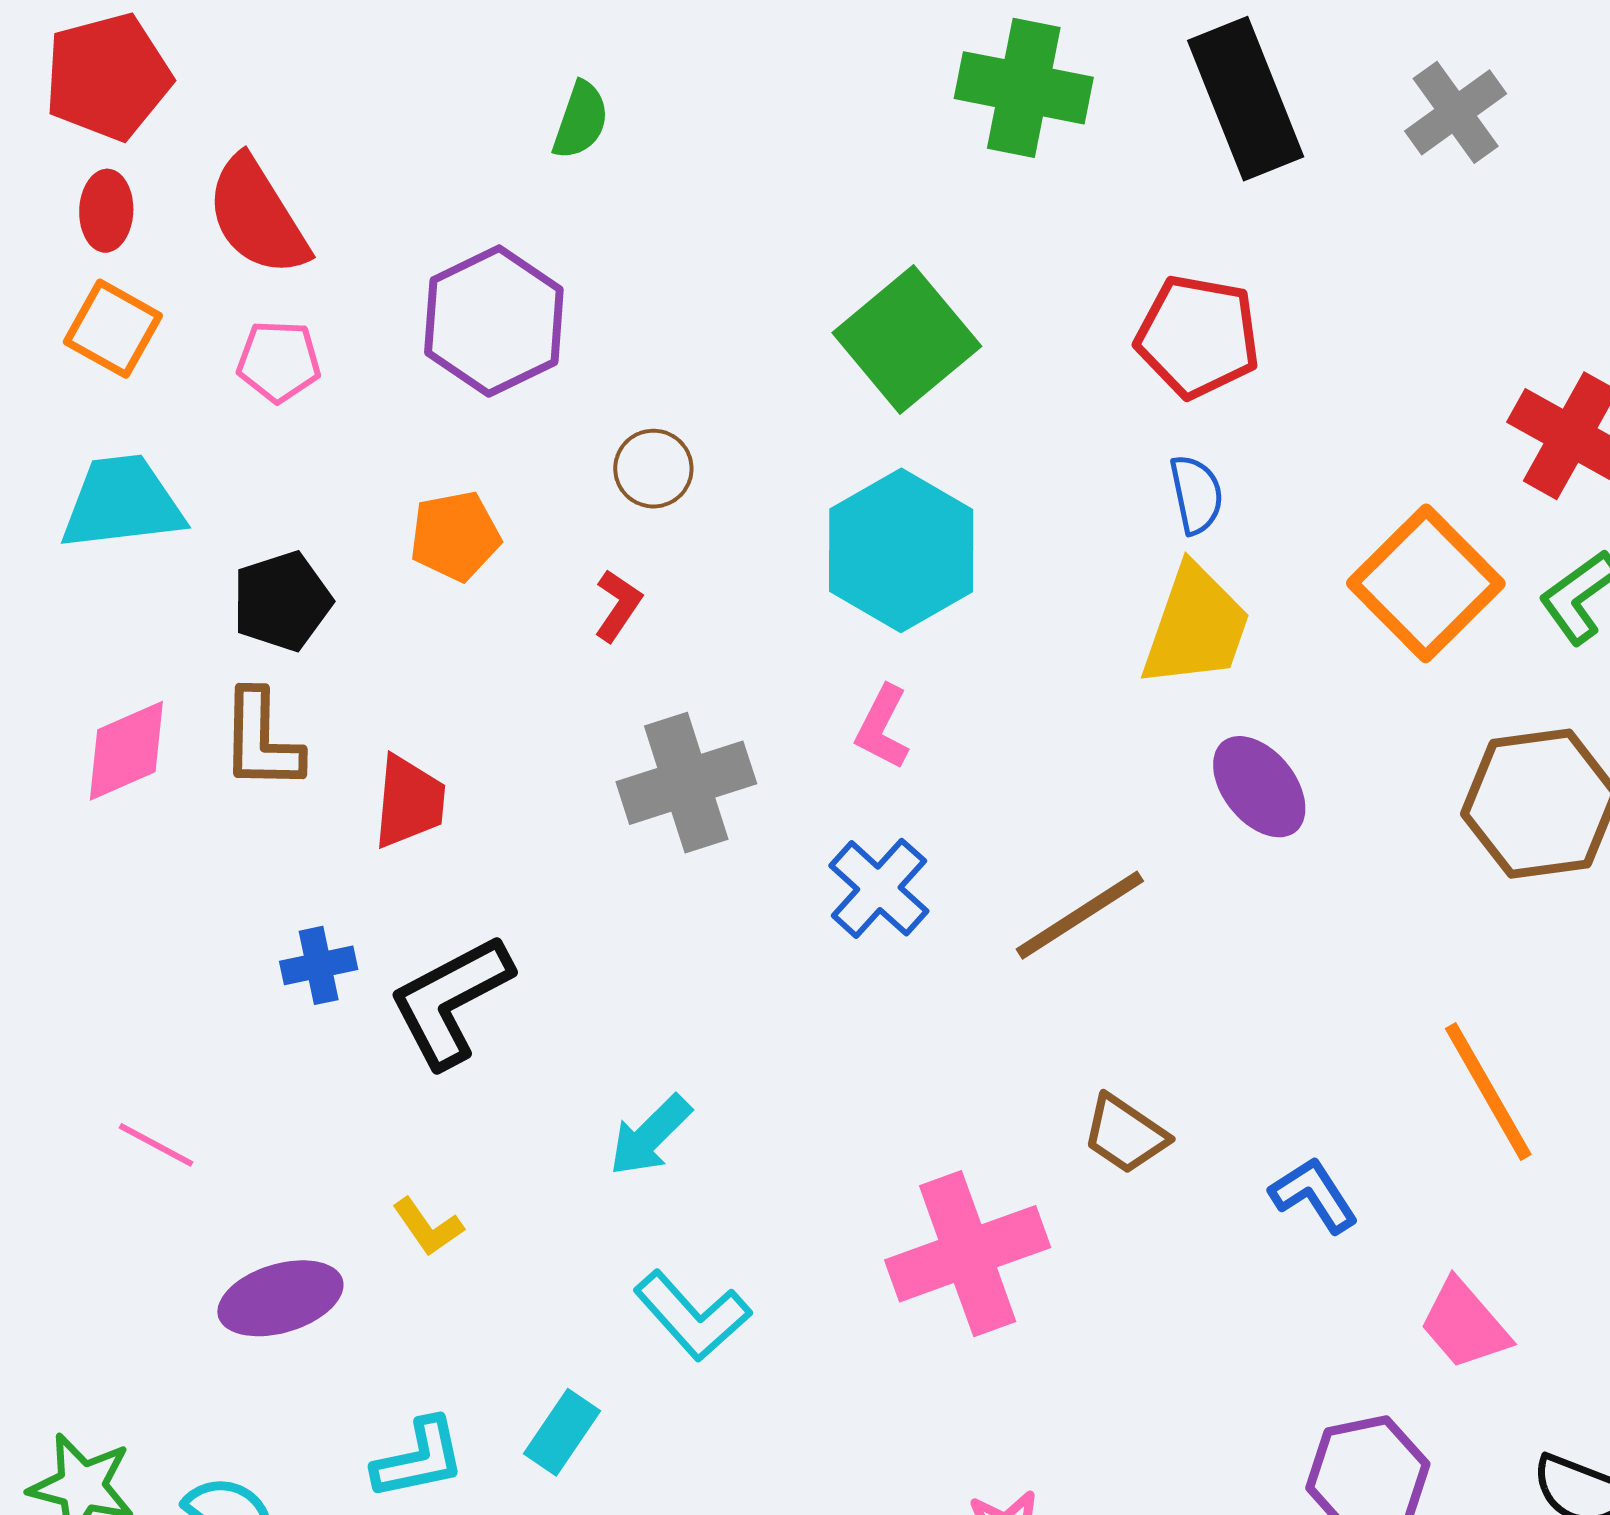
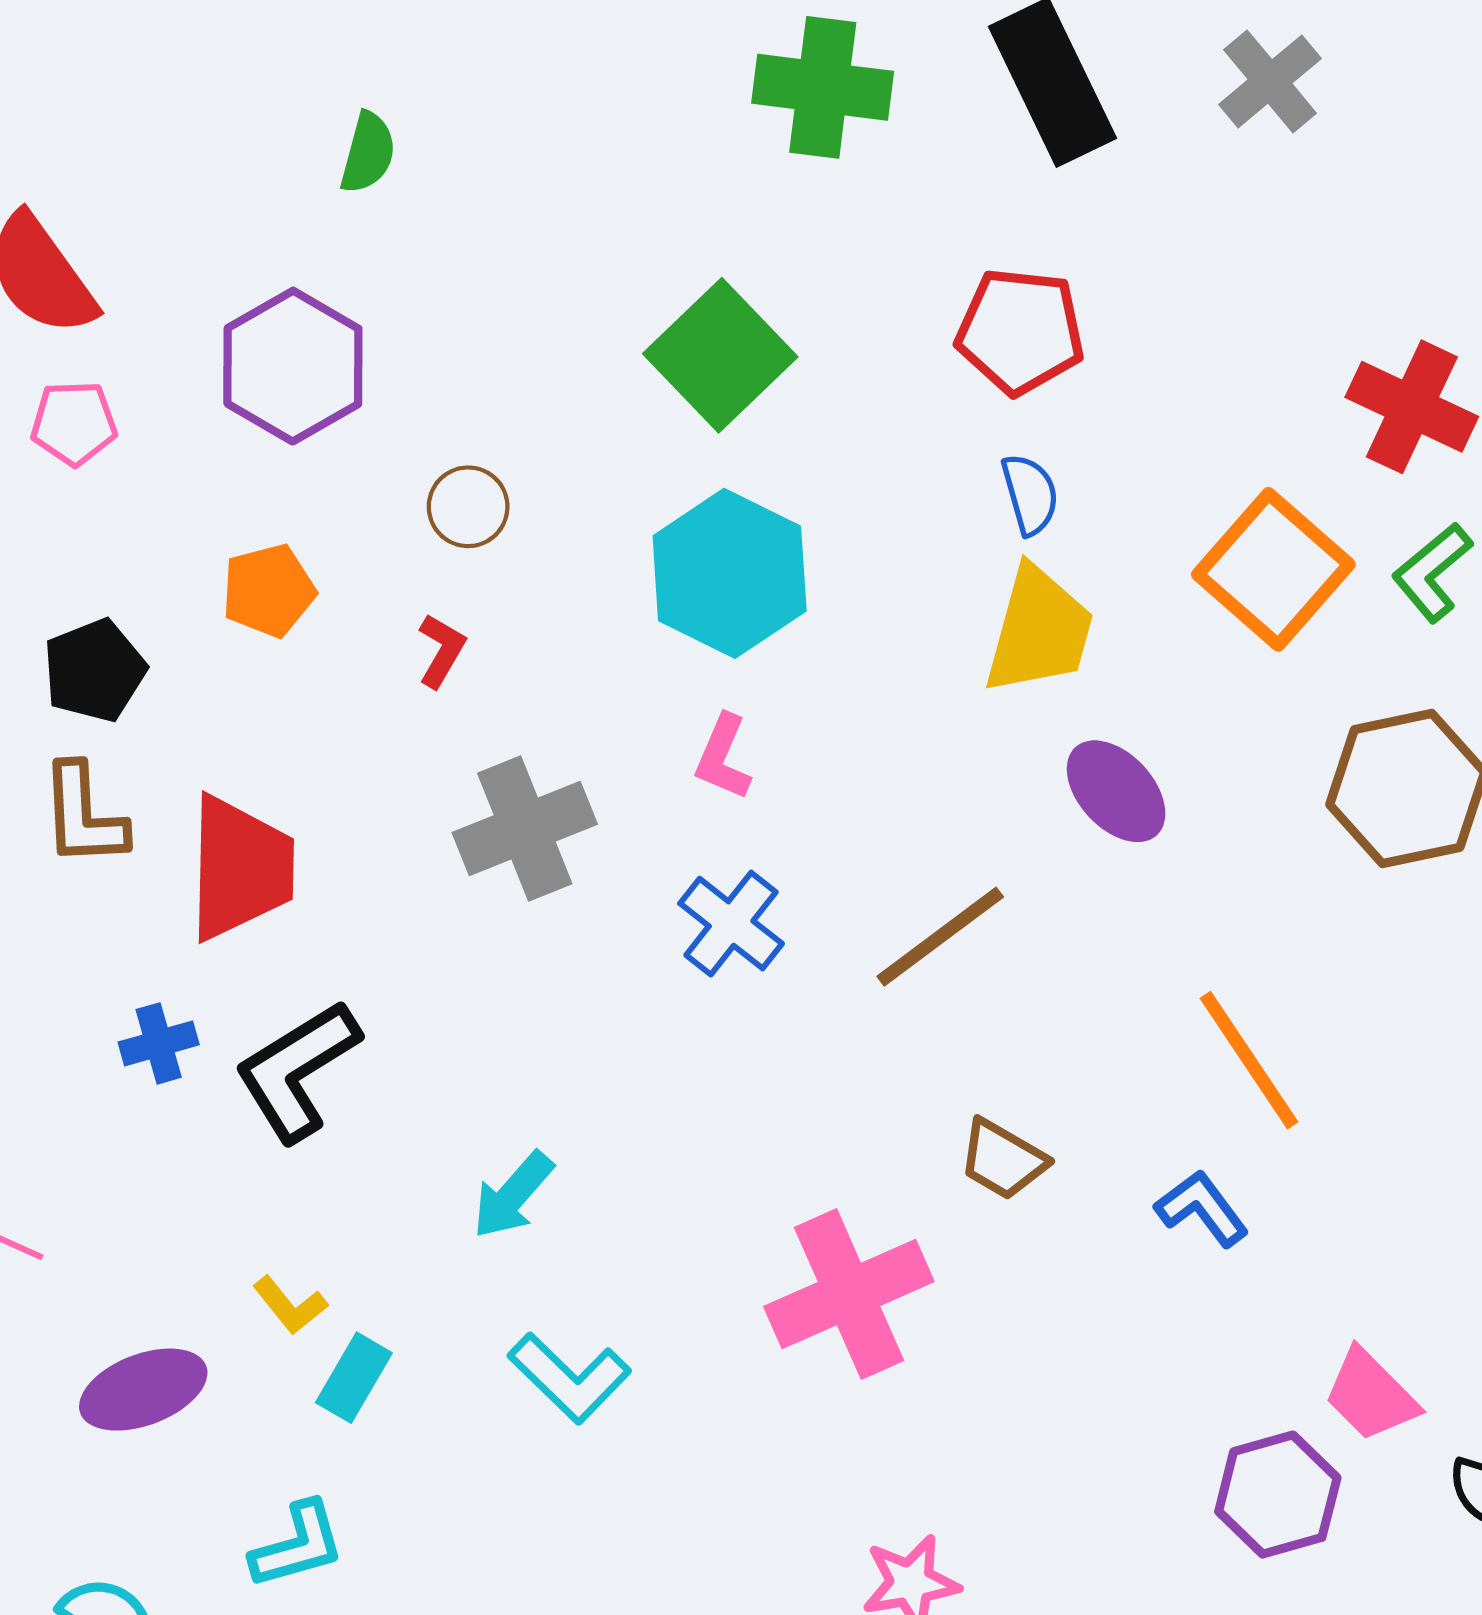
red trapezoid: (409, 802) -> (240, 868), size x1.5
orange line: (1488, 1091) -> (1249, 1060), moved
pink trapezoid: (1464, 1324) -> (1371, 1395), moved
cyan rectangle: (562, 1432) -> (354, 1378), moved

